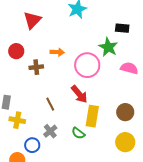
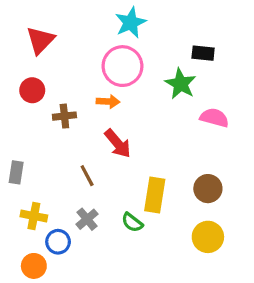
red triangle: (32, 20) -> (40, 40), moved
orange arrow: (57, 52) -> (108, 102), moved
pink circle: (87, 65) -> (122, 66), moved
red arrow: (79, 94) -> (118, 143), moved
yellow cross: (17, 120) -> (34, 216), moved

